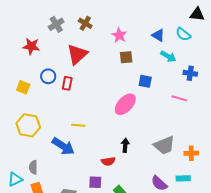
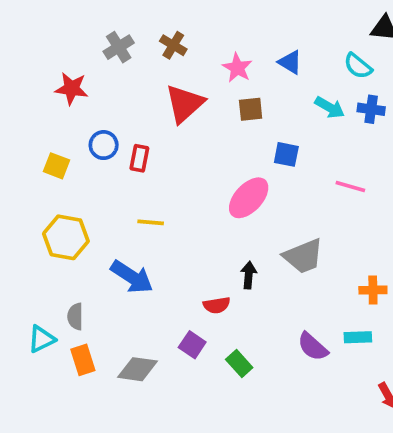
blue triangle: (158, 35) -> (290, 62), moved
red triangle: (77, 54) -> (185, 104), moved
blue cross: (190, 73) -> (371, 109), moved
yellow line: (78, 125) -> (151, 222), moved
gray trapezoid: (164, 145) -> (303, 256), moved
purple square: (95, 182) -> (192, 345), turned 32

